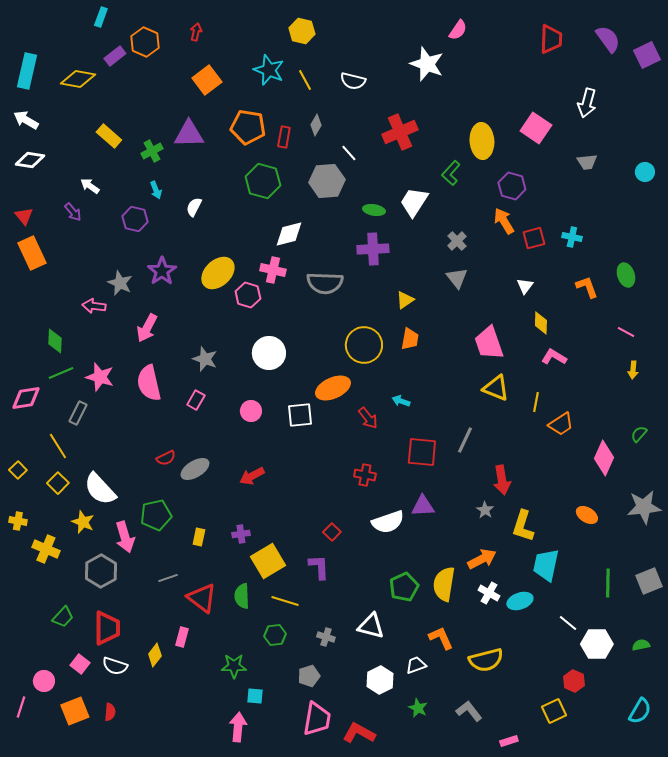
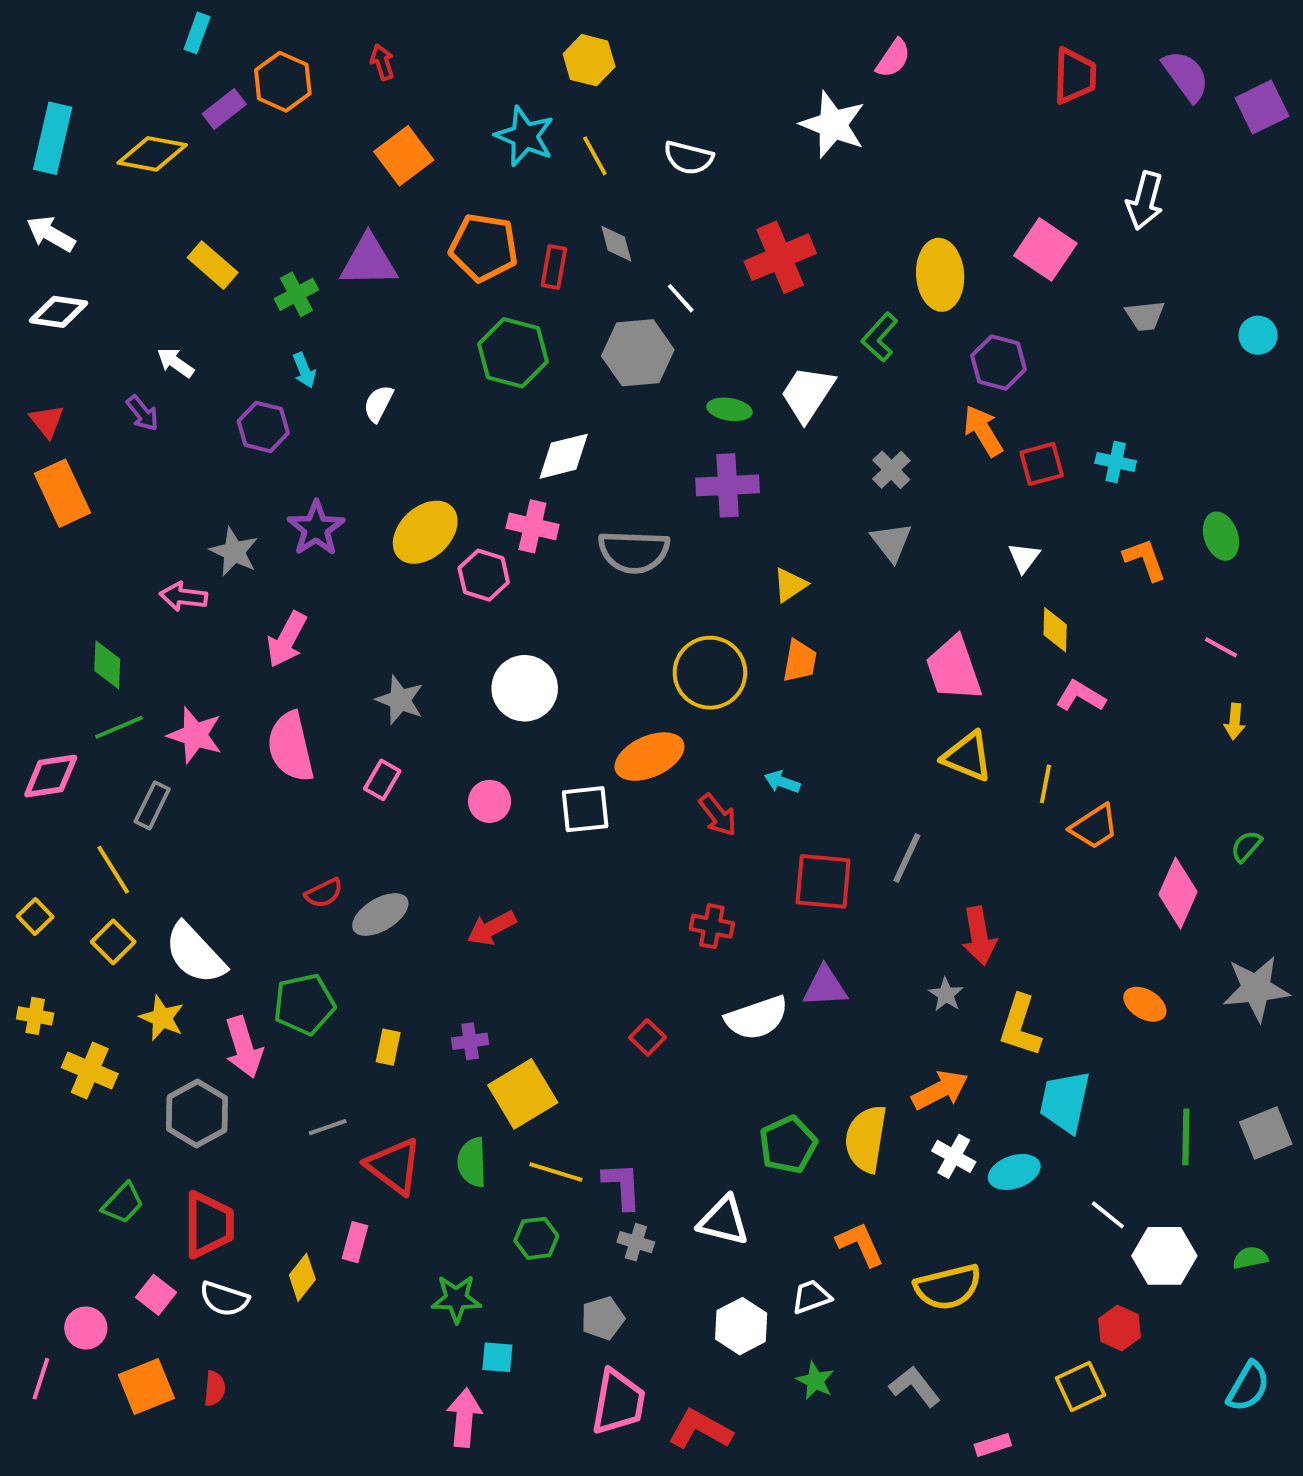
red arrow: (196, 32) -> (382, 62), turned -30
gray diamond: (316, 125) -> (616, 244), turned -45
purple L-shape: (319, 567) -> (622, 1186), moved

